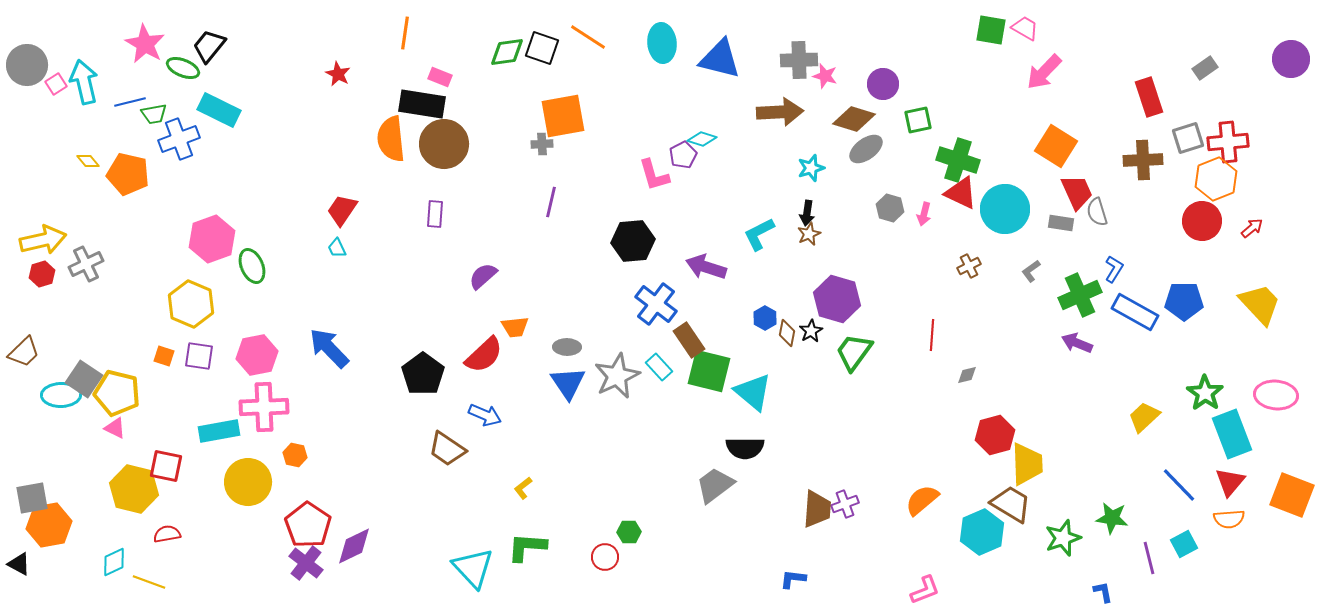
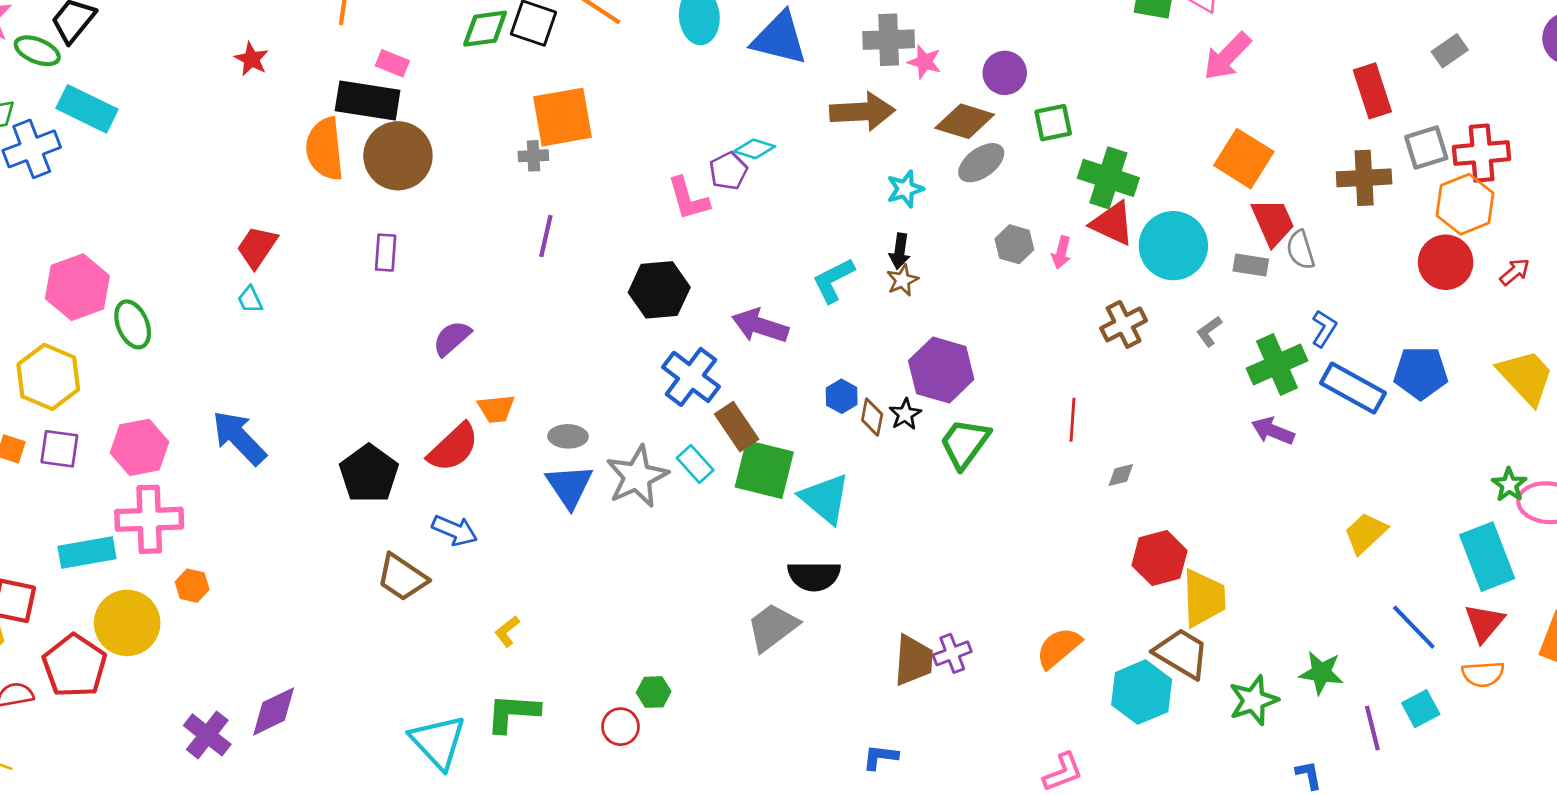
brown cross: (969, 266) -> (1124, 324), size x1.4
green star: (1205, 393) -> (1509, 485), moved, size x0.7
red pentagon: (308, 525) -> (75, 666), moved

